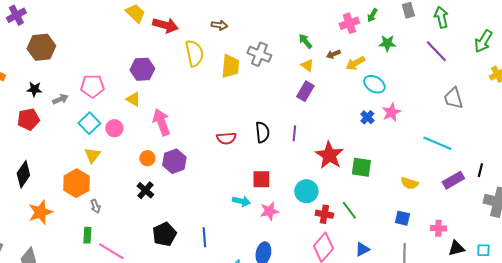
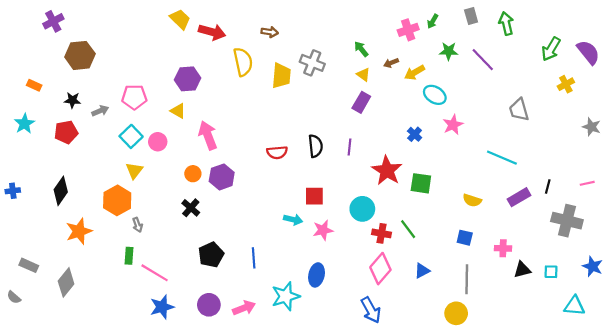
purple line: (436, 51) -> (483, 60), moved
blue cross: (367, 117) -> (415, 134), moved

